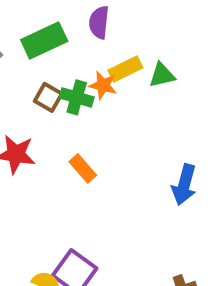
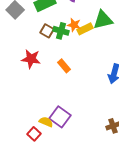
yellow rectangle: (125, 69) -> (85, 29), moved
green triangle: (162, 75) -> (103, 20), size x1.5

